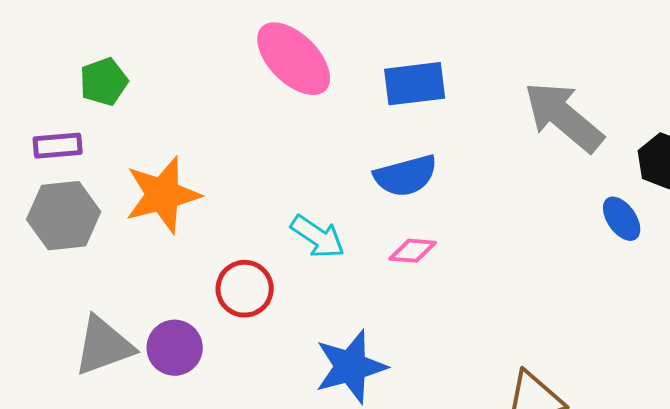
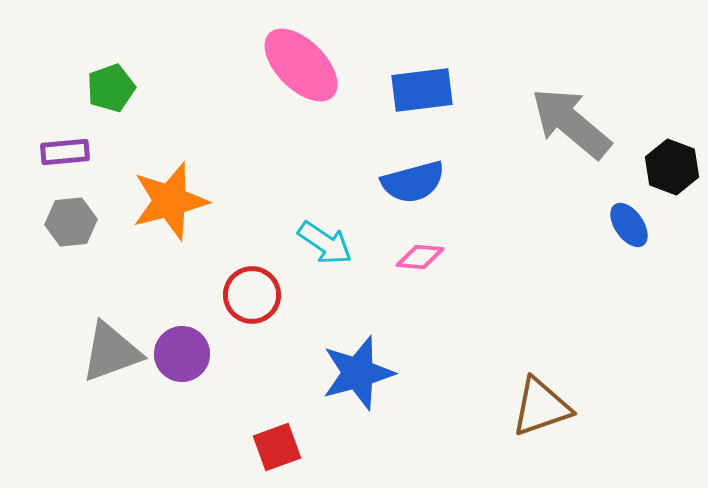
gray hexagon: (64, 216) -> (71, 222), size x0.7

